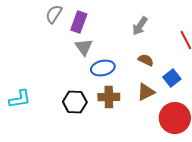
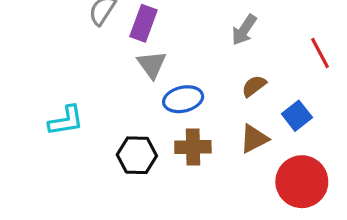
brown semicircle: (146, 60) -> (254, 86), turned -63
cyan L-shape: (20, 99) -> (66, 121), moved

